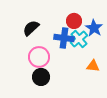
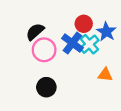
blue cross: (64, 38) -> (72, 43), turned 30
pink circle: (39, 57) -> (44, 50), moved

